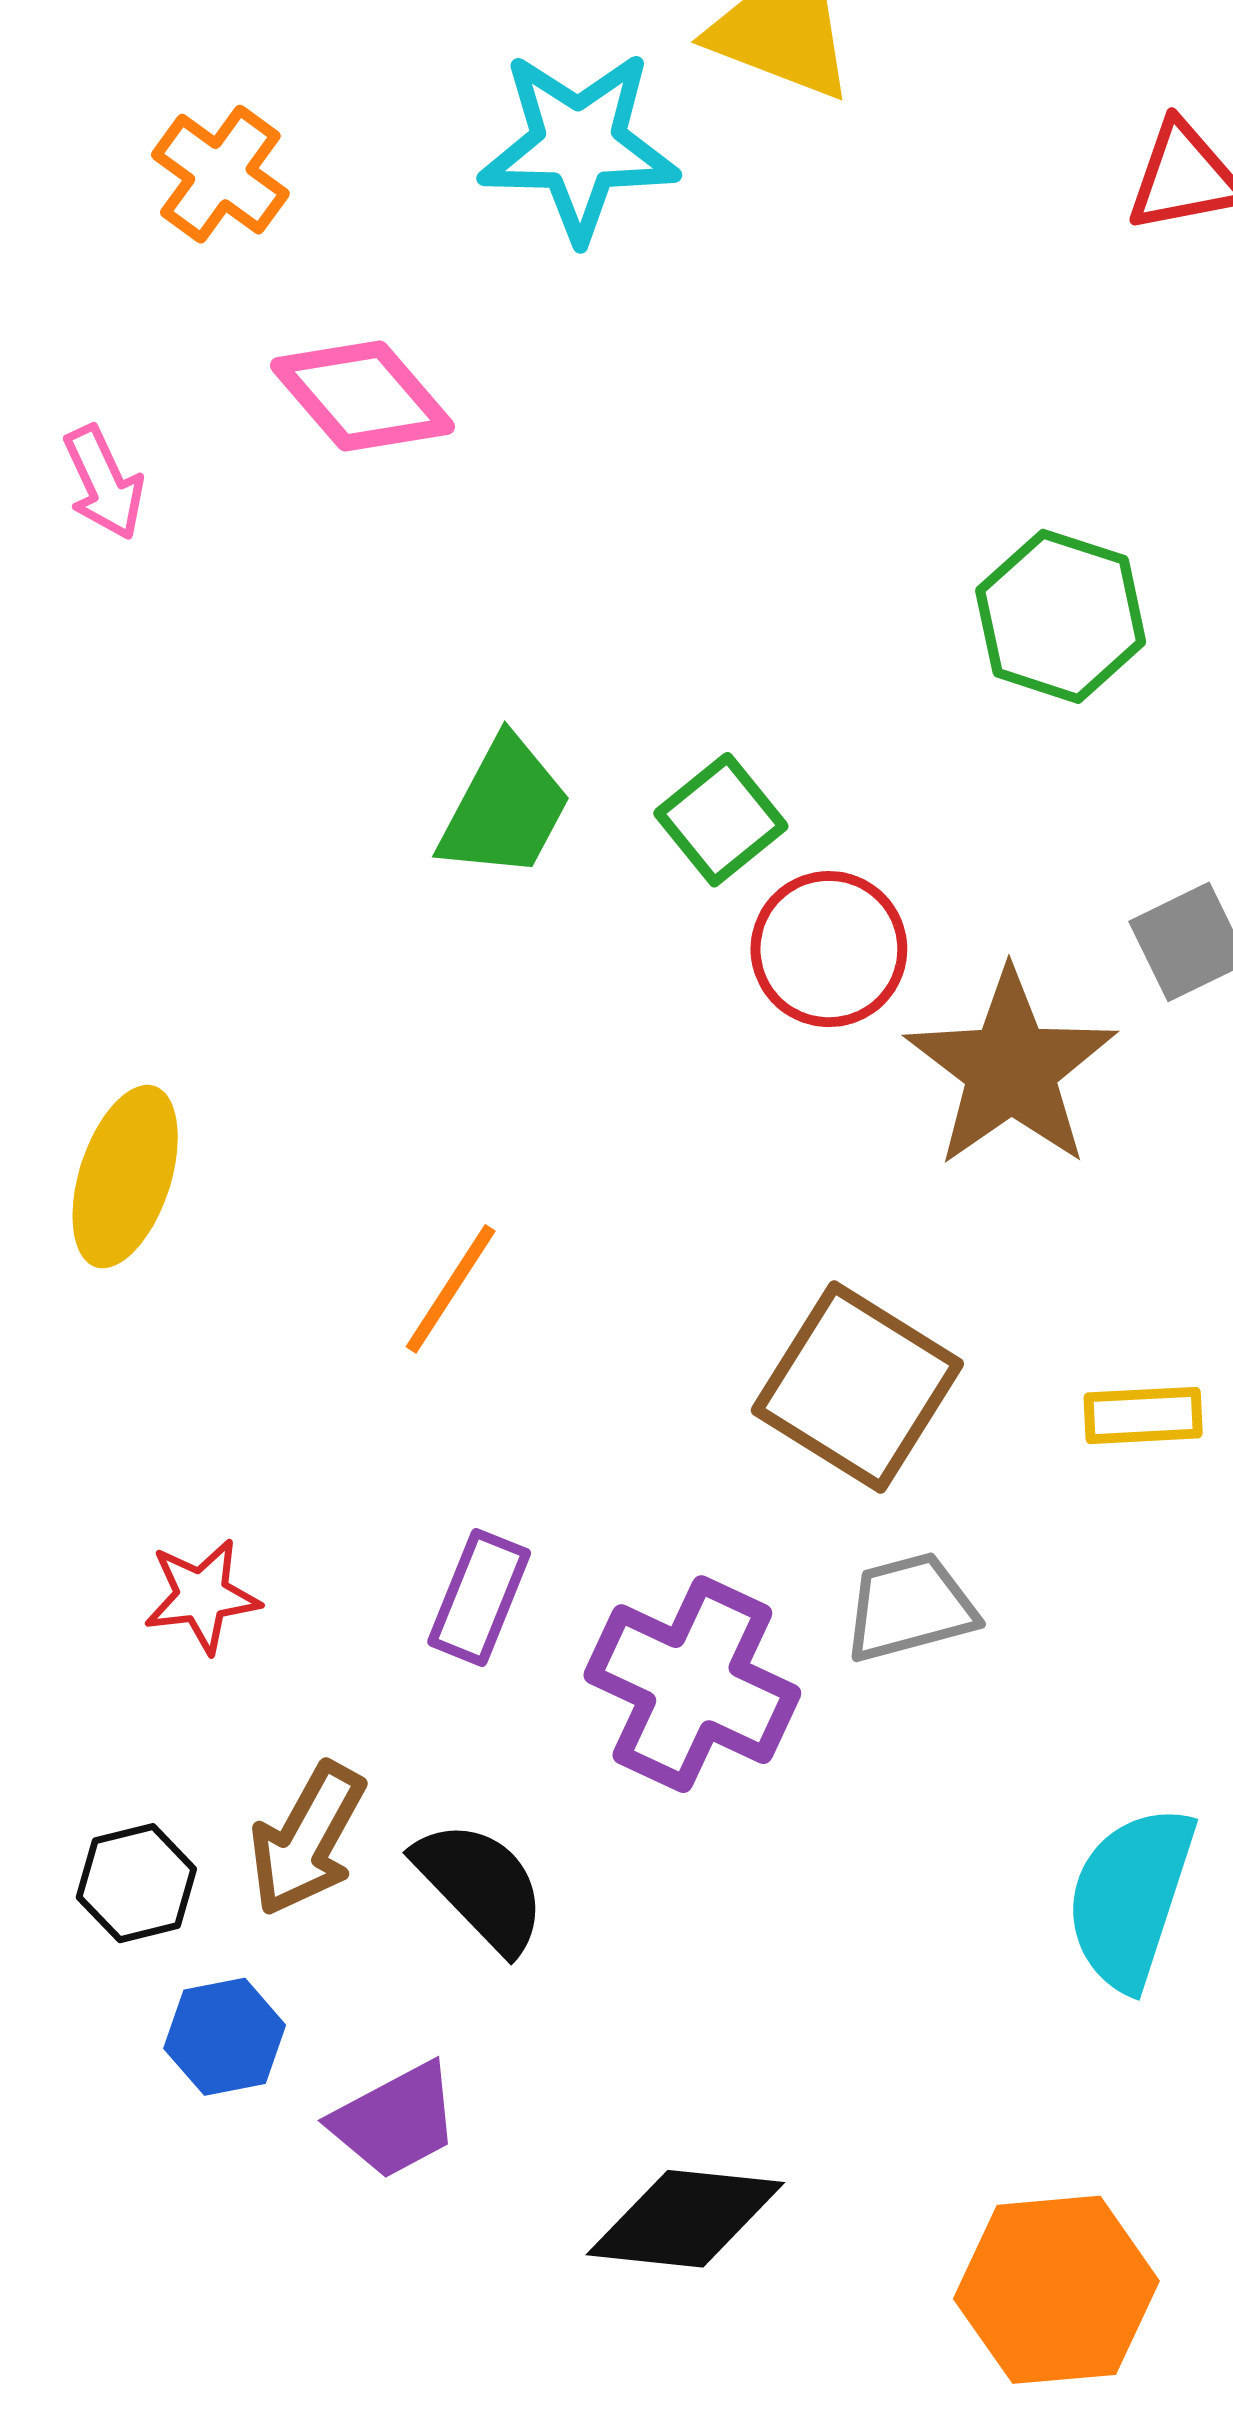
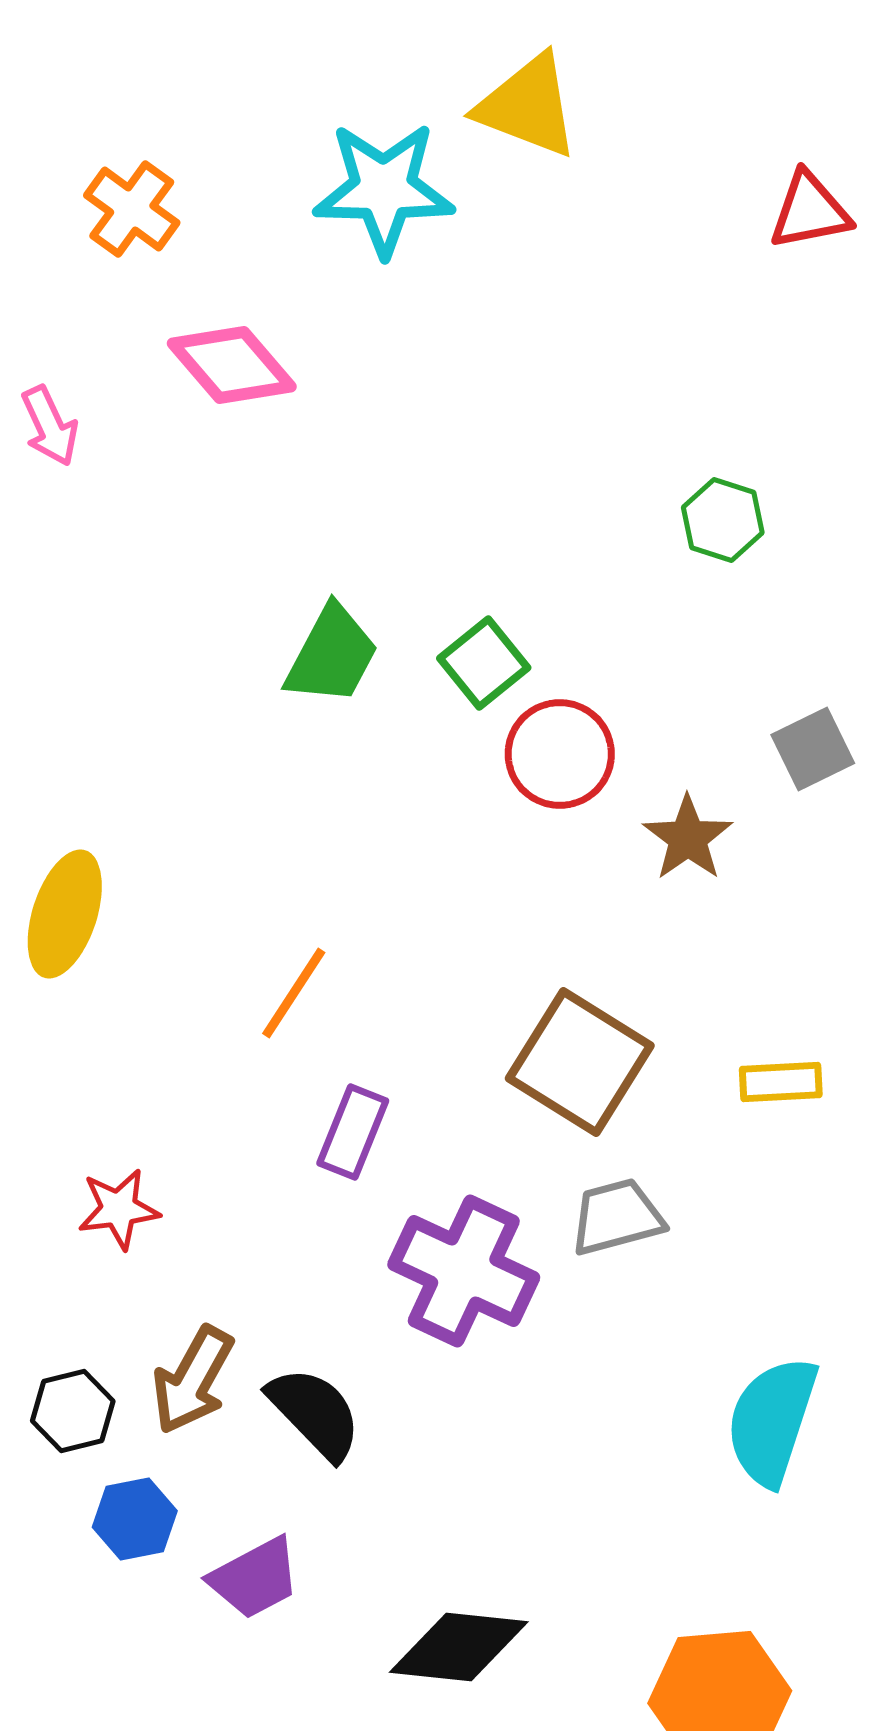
green hexagon: (1061, 616) -> (723, 520), size x0.7
brown star: (1011, 1068) -> (688, 838), size x0.6
purple rectangle: (479, 1597) -> (353, 1132), moved

